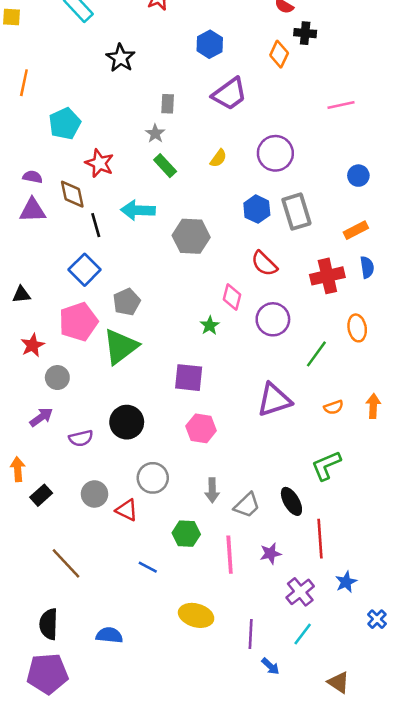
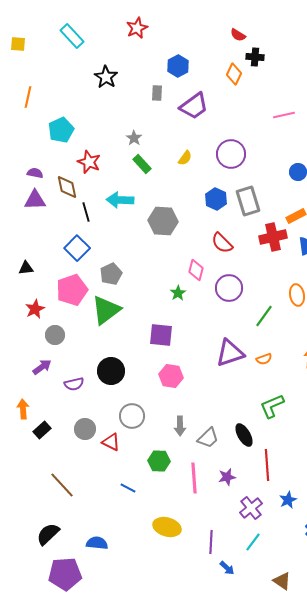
gray rectangle: (168, 104) -> (157, 93), moved
red cross: (327, 276) -> (273, 237), moved
orange semicircle: (334, 407) -> (264, 359), moved
black semicircle: (49, 624) -> (48, 534), turned 45
purple pentagon: (47, 674) -> (65, 574), moved

